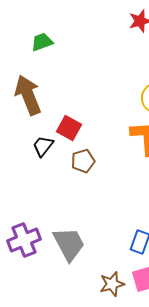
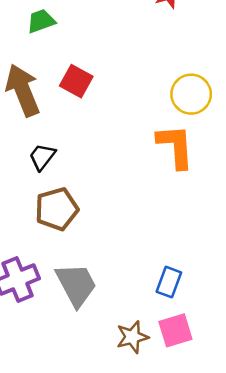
red square: (69, 128) -> (76, 81), moved
brown pentagon: (83, 161) -> (57, 209), moved, size x1.4

